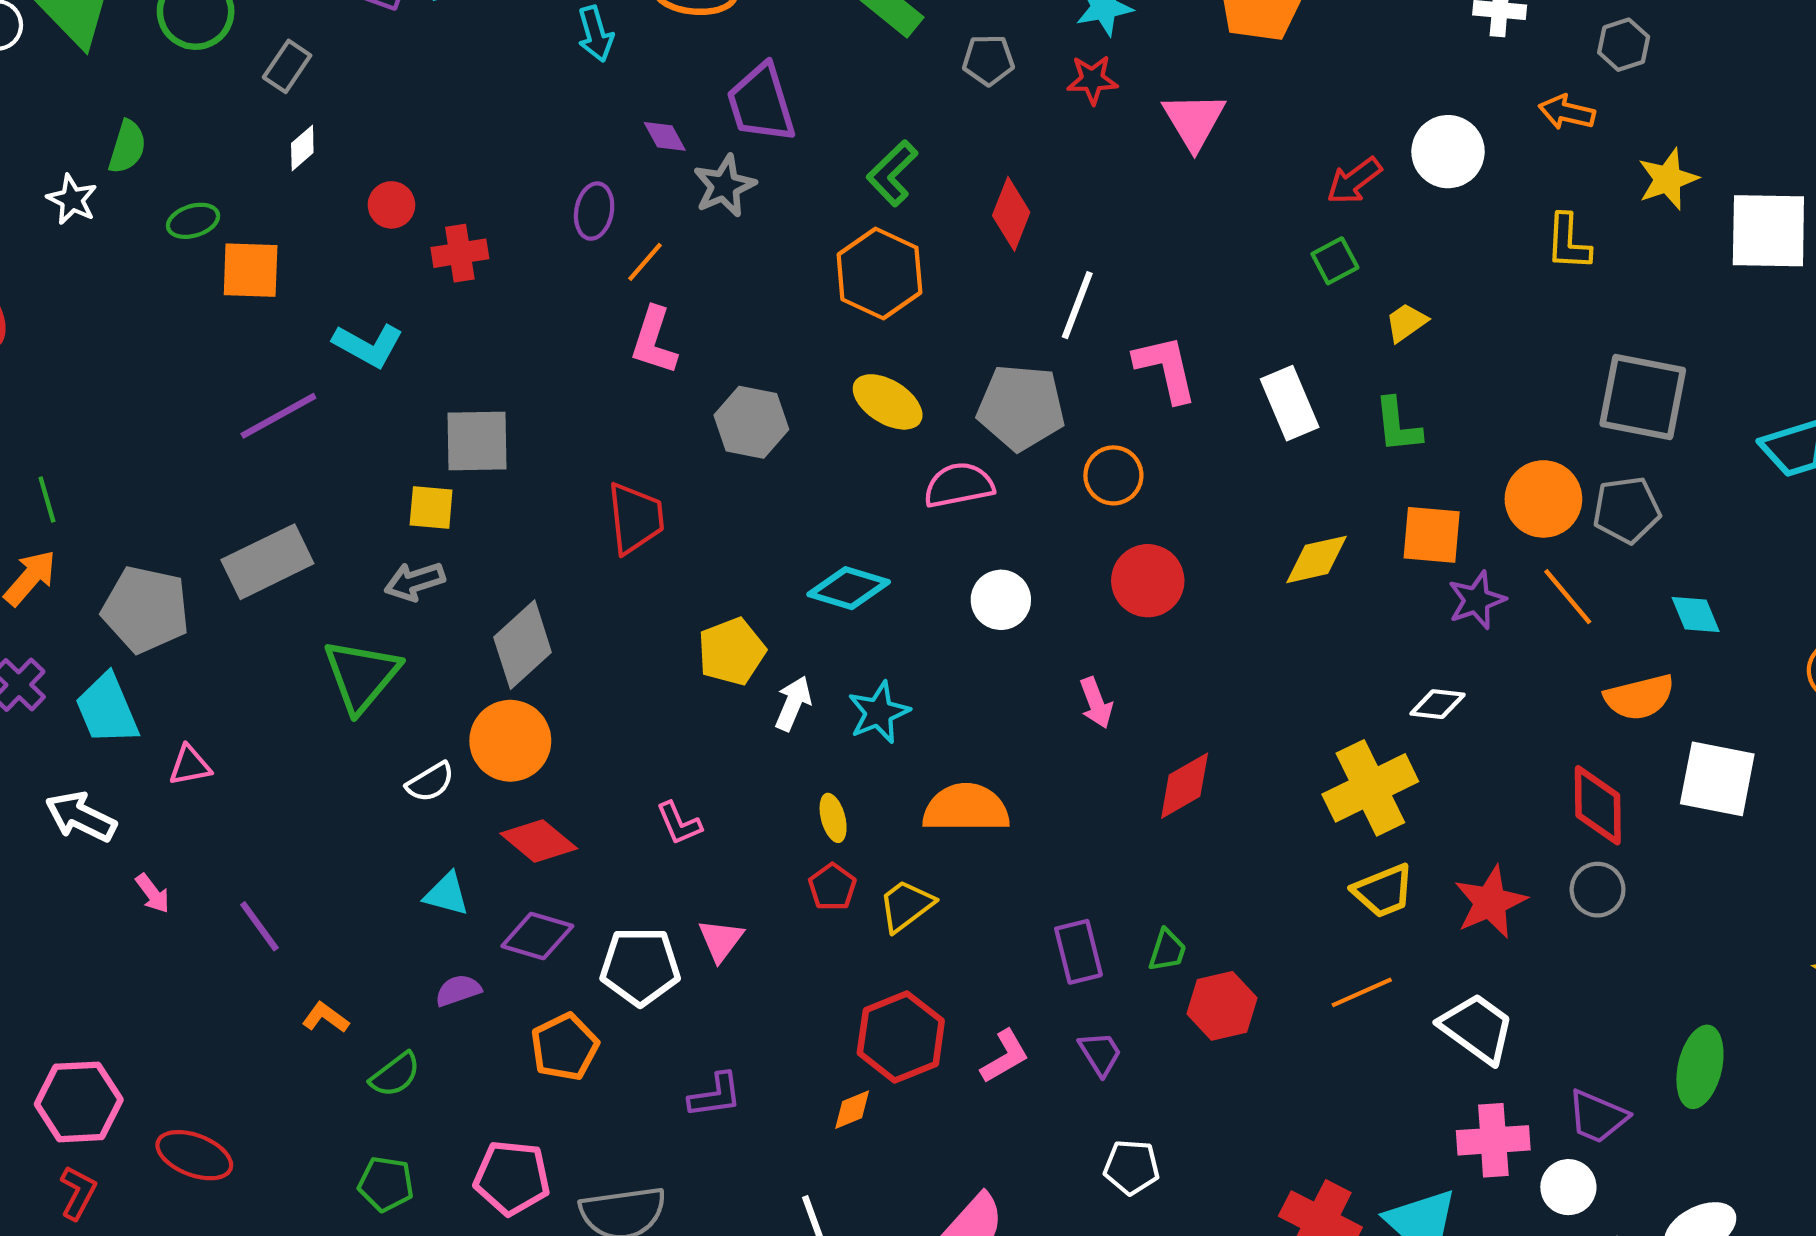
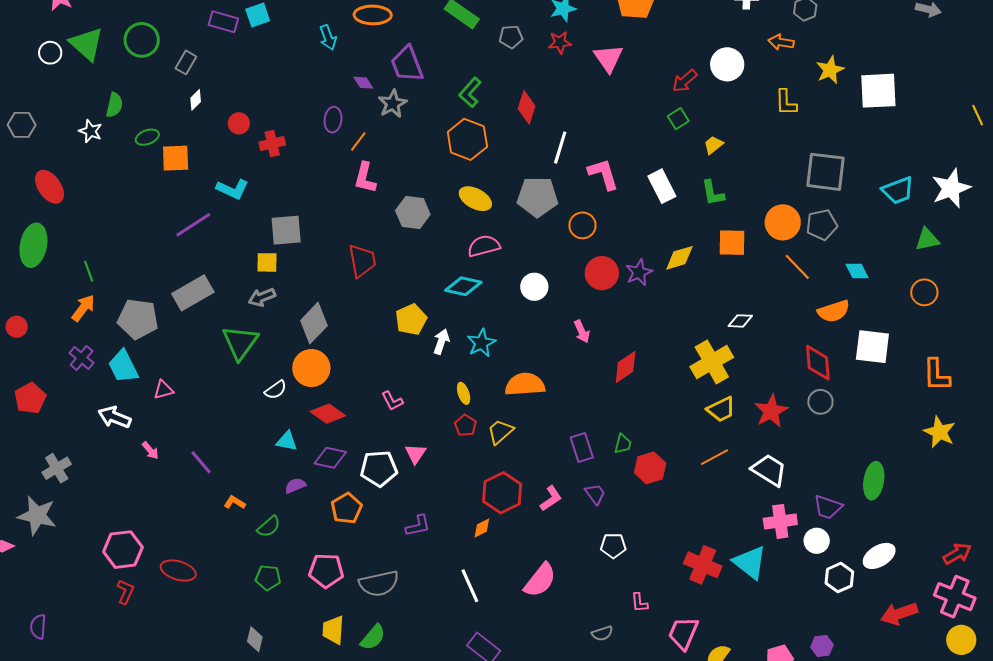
pink semicircle: (959, 485) -> (484, 246), moved
purple star: (1477, 600) -> (639, 272), moved

